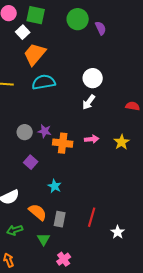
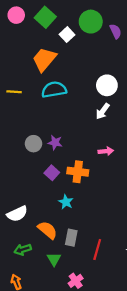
green square: (36, 15) -> (45, 17), turned 30
white square: (23, 32) -> (67, 35), moved
orange cross: (63, 143) -> (78, 172), moved
purple square: (31, 162) -> (52, 173), moved
red line: (92, 217) -> (97, 249), moved

